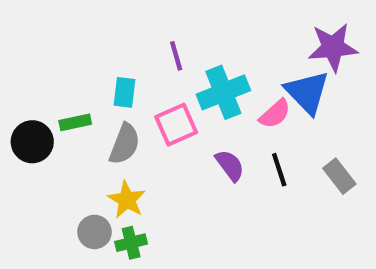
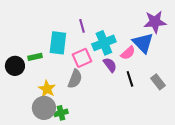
cyan rectangle: (125, 92) -> (58, 43), size x1.6
gray semicircle: (125, 144) -> (75, 79), moved
purple semicircle: (230, 165) -> (110, 65), moved
yellow star: (127, 200) -> (47, 89), moved
gray circle: (95, 232) -> (44, 108), size x1.5

